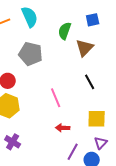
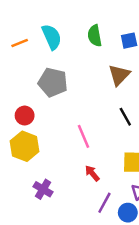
green semicircle: (65, 31) -> (95, 36), moved, turned -30
red arrow: (63, 128) -> (92, 173), turned 48
purple cross: (13, 142) -> (43, 189), moved

